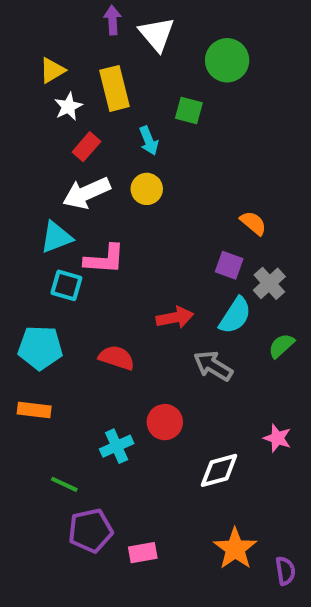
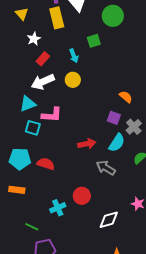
yellow triangle: (52, 70) -> (22, 14), moved, turned -40
yellow rectangle: (115, 88) -> (57, 18), moved
green square: (189, 111) -> (94, 41), turned -32
red semicircle: (117, 358) -> (46, 164), moved

